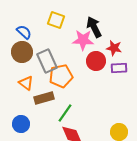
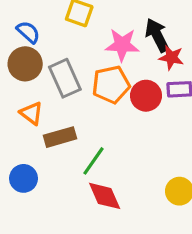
black arrow: (94, 27) -> (157, 35), moved
red circle: (96, 61) -> (146, 96), moved
orange pentagon: (61, 76) -> (111, 85), moved

